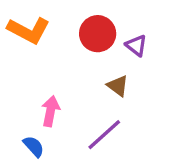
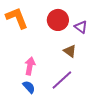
orange L-shape: (29, 30) -> (17, 18), turned -140
blue semicircle: (34, 146) -> (29, 87), moved

